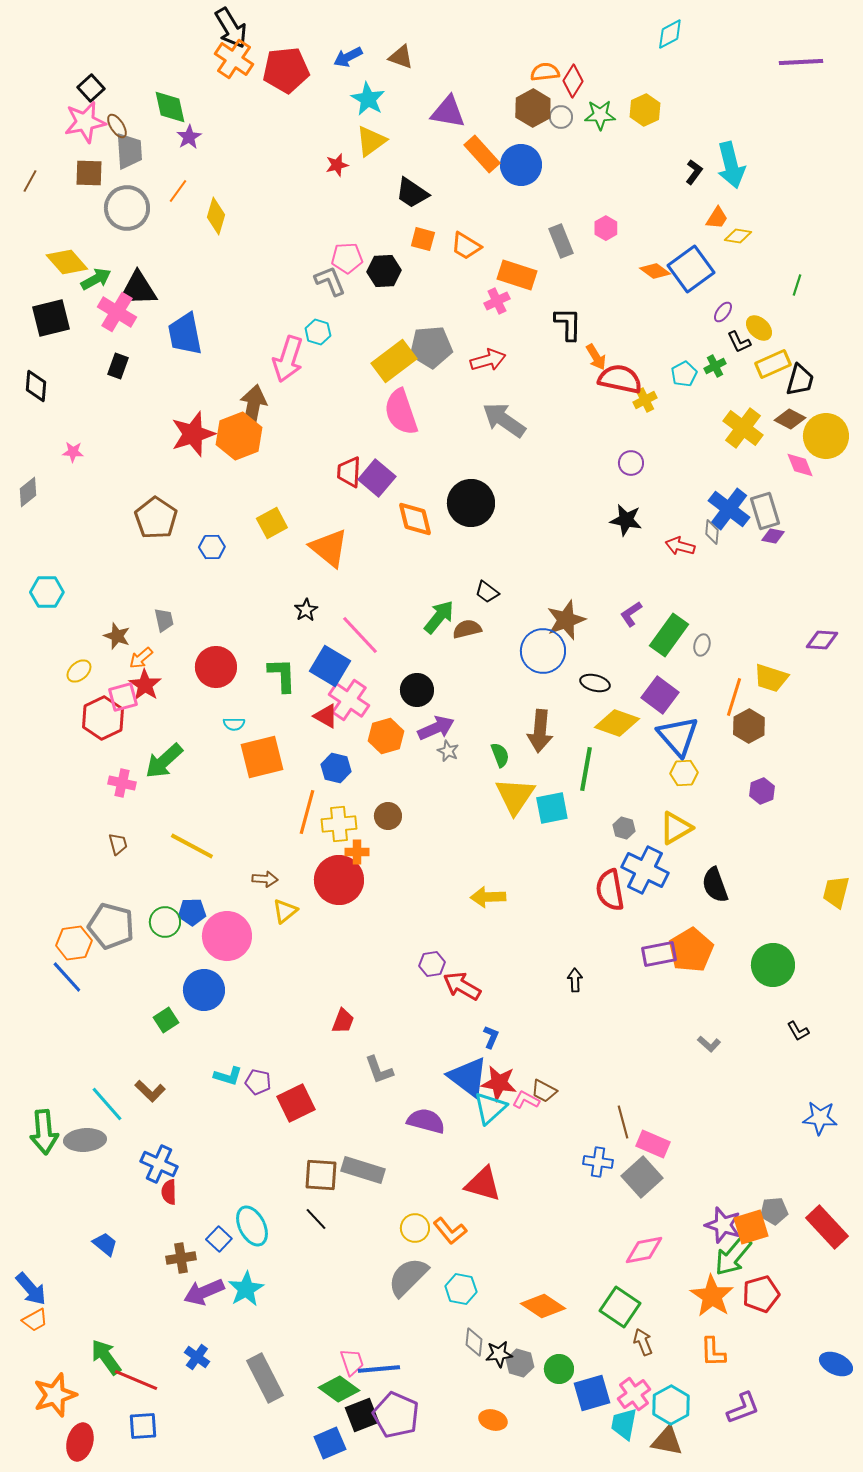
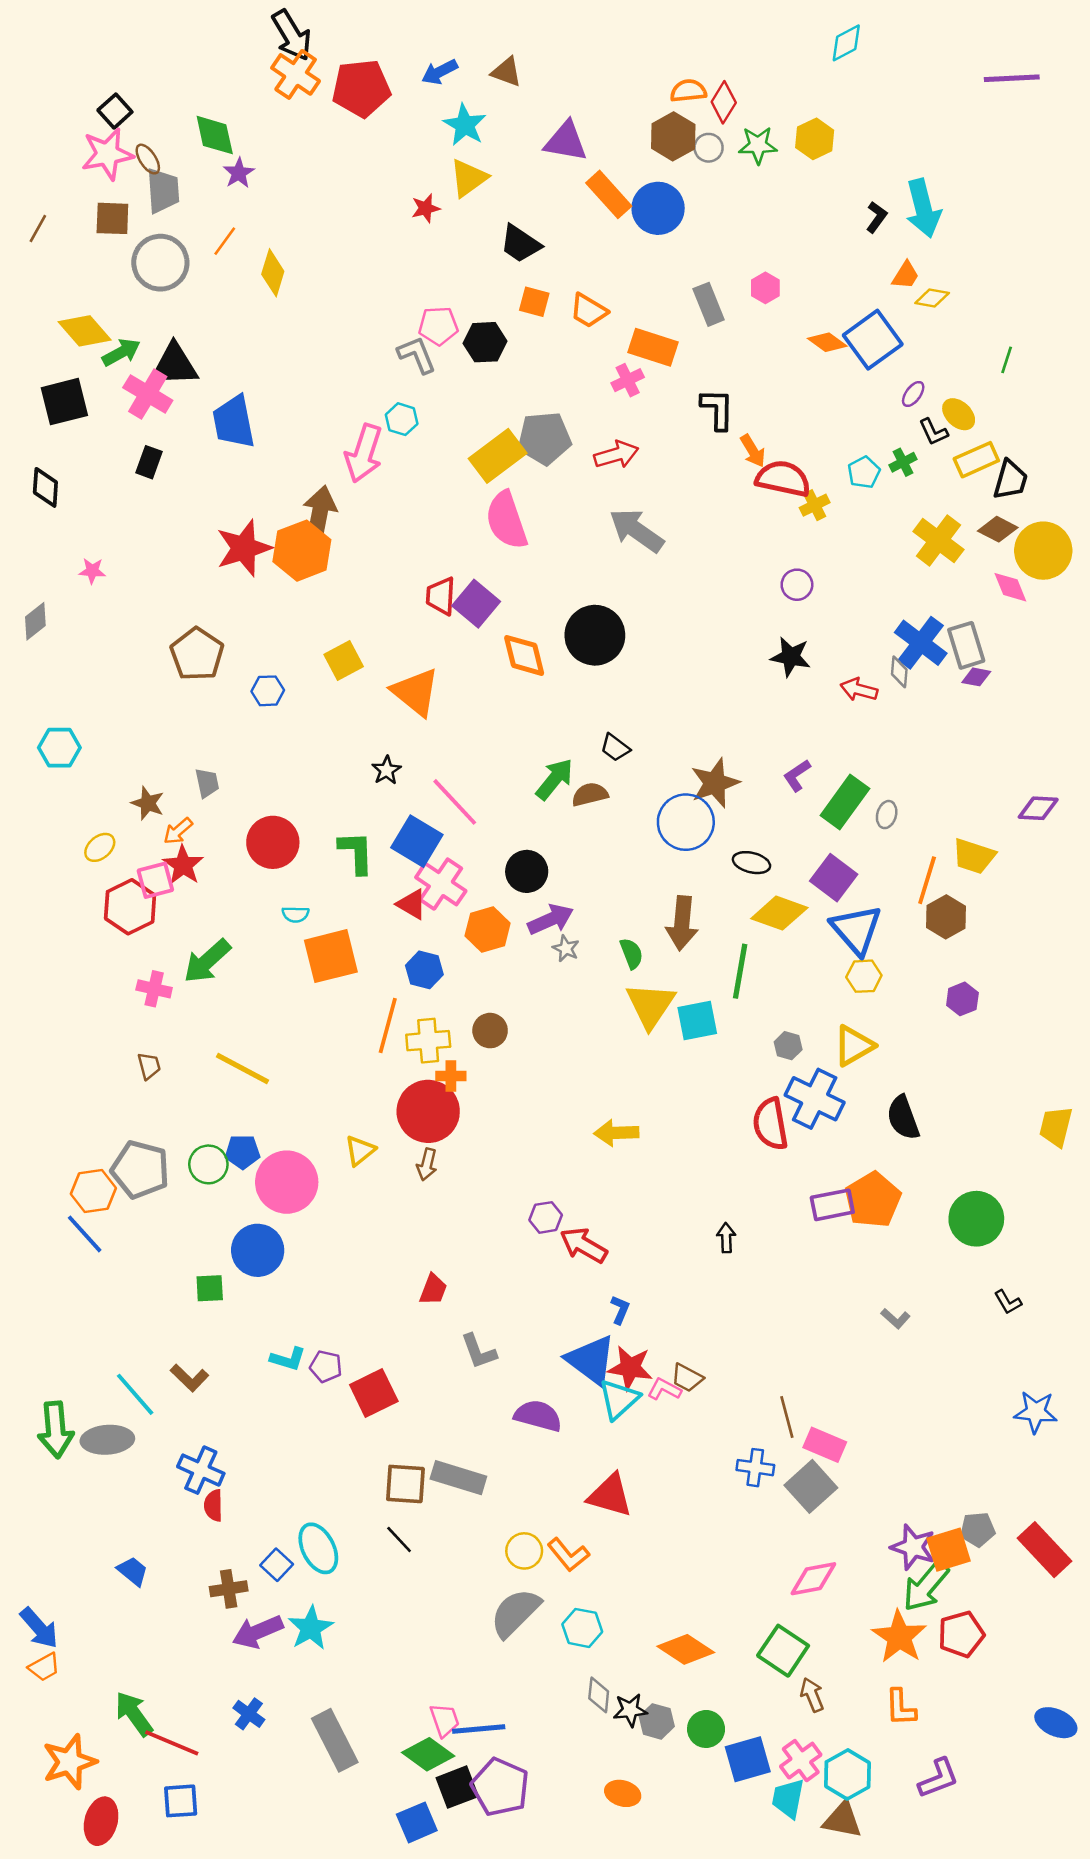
brown arrow: (265, 879) -> (427, 1164), moved, turned 100
green square: (166, 1020) -> (210, 1288), turned 30

